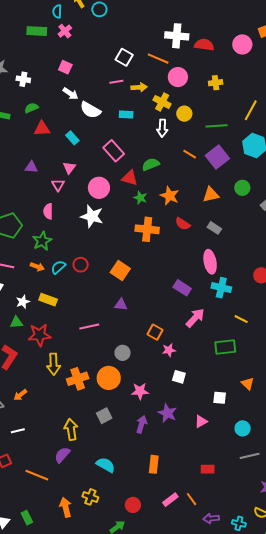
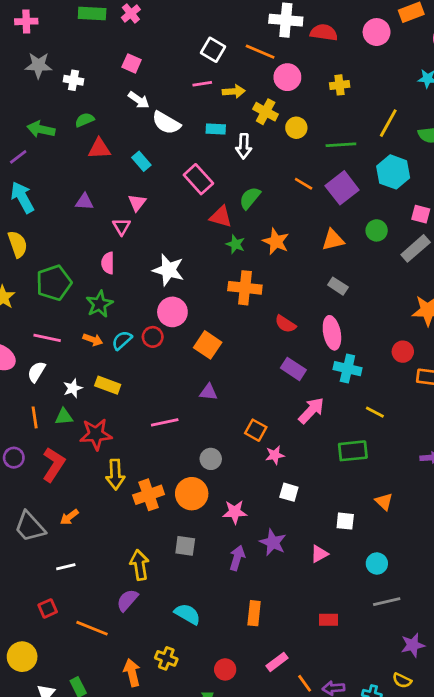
white arrow: (162, 128) -> (244, 146), moved
green semicircle: (151, 164) -> (250, 198), turned -30
pink circle: (99, 188) -> (172, 312), moved
red semicircle: (183, 224) -> (285, 324), moved
gray square: (104, 416) -> (185, 546), turned 35
orange line: (191, 499) -> (305, 683), moved

